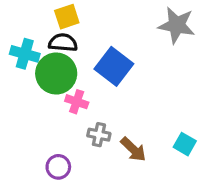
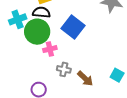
cyan cross: (25, 54) -> (18, 19), turned -36
pink cross: (77, 102) -> (50, 49), turned -32

